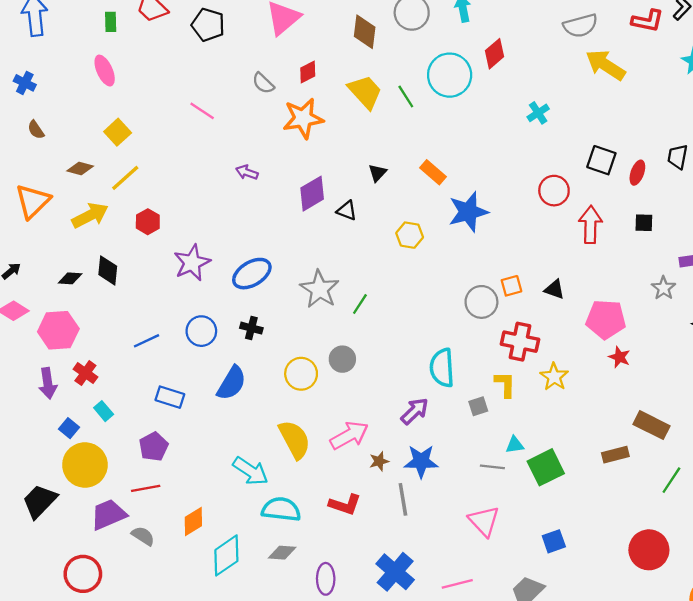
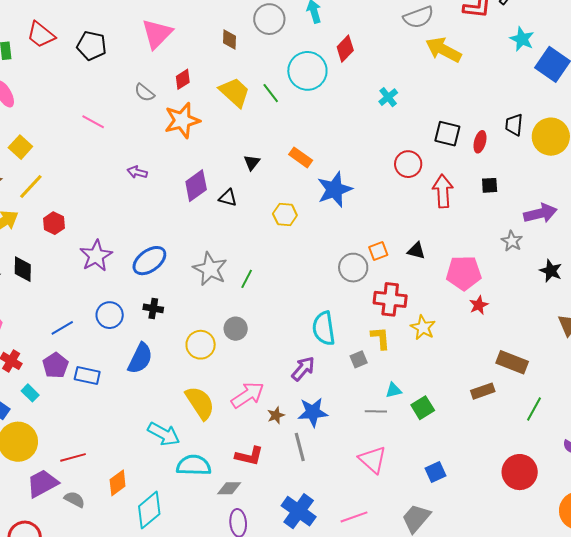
brown diamond: (365, 32) -> (229, 39), size x0.7
red star: (619, 357) -> (479, 305), turned 30
purple pentagon: (154, 447) -> (55, 365), moved
green square: (546, 467) -> (423, 408), size x0.7
gray diamond: (282, 553) -> (229, 488), moved

